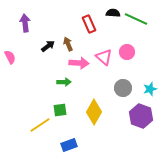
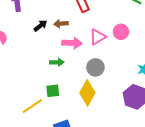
brown arrow: (68, 44) -> (61, 24), turned -72
pink triangle: (104, 57) -> (98, 37), turned 48
gray circle: (123, 88) -> (95, 67), moved

